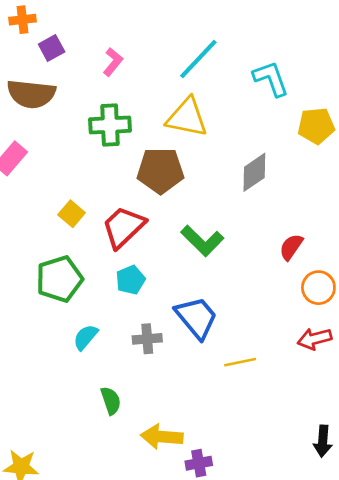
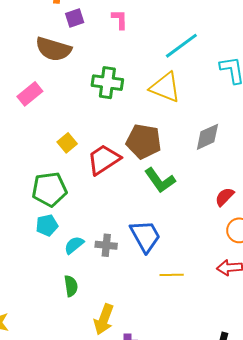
pink L-shape: (113, 62) -> (120, 19), moved, turned -50
brown pentagon: (160, 170) -> (144, 141), moved
cyan pentagon: (130, 280) -> (47, 225), moved
cyan semicircle: (86, 337) -> (74, 245), moved
yellow arrow: (162, 437) -> (104, 319), turned -84

